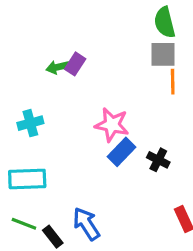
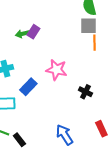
blue rectangle: (121, 152) -> (28, 87), moved
blue arrow: (86, 224) -> (64, 135), moved

